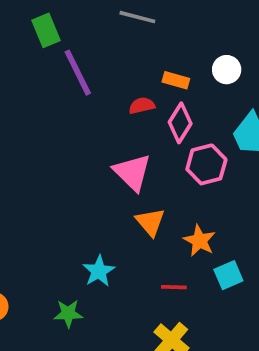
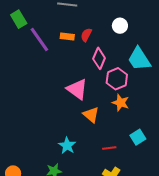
orange rectangle: (176, 80) -> (67, 36), moved
red semicircle: (142, 106) -> (86, 35), moved, turned -40
orange star: (199, 241) -> (121, 103), moved

